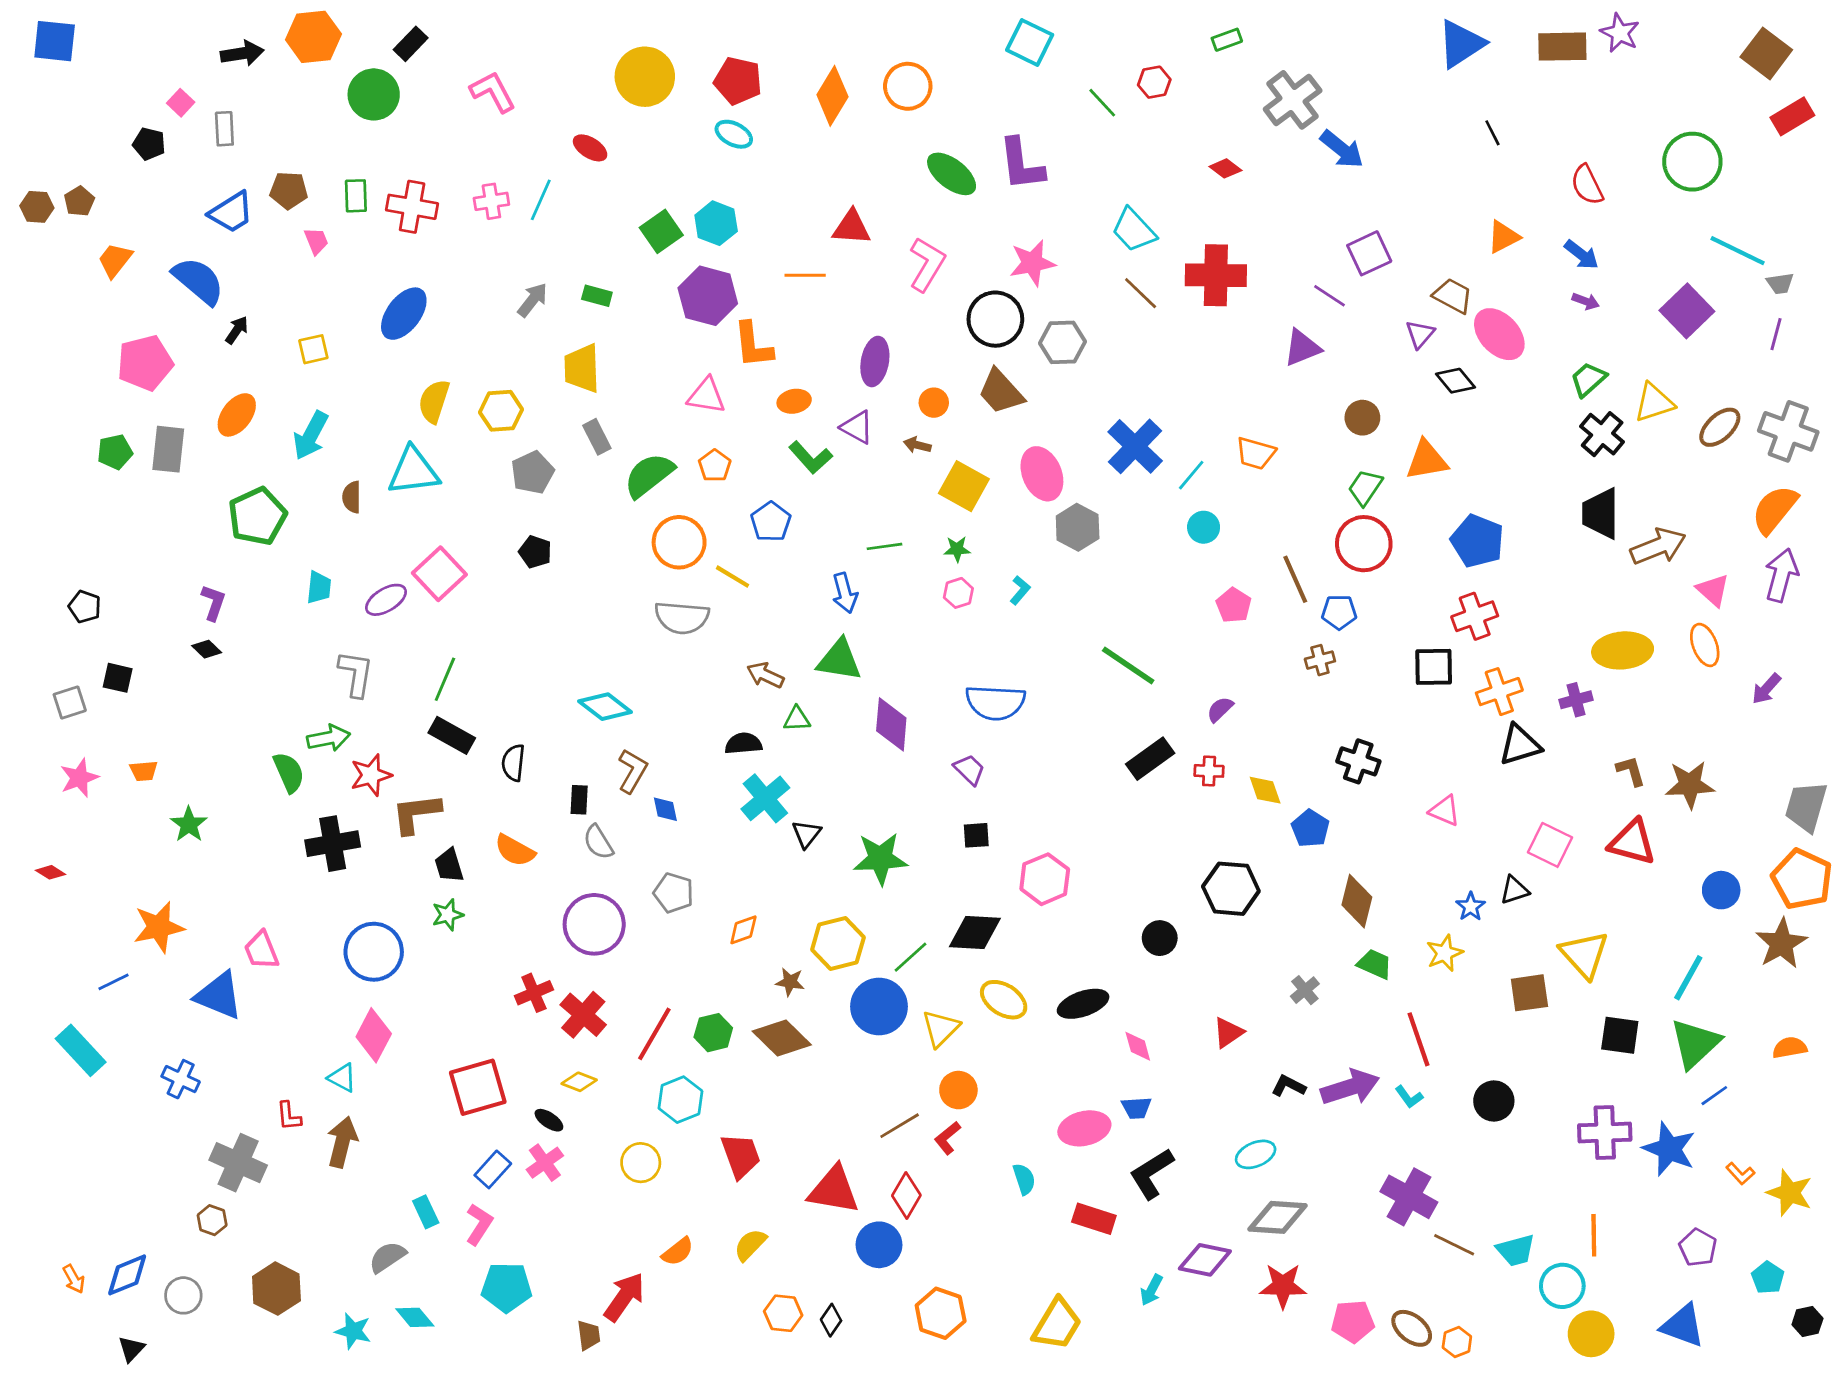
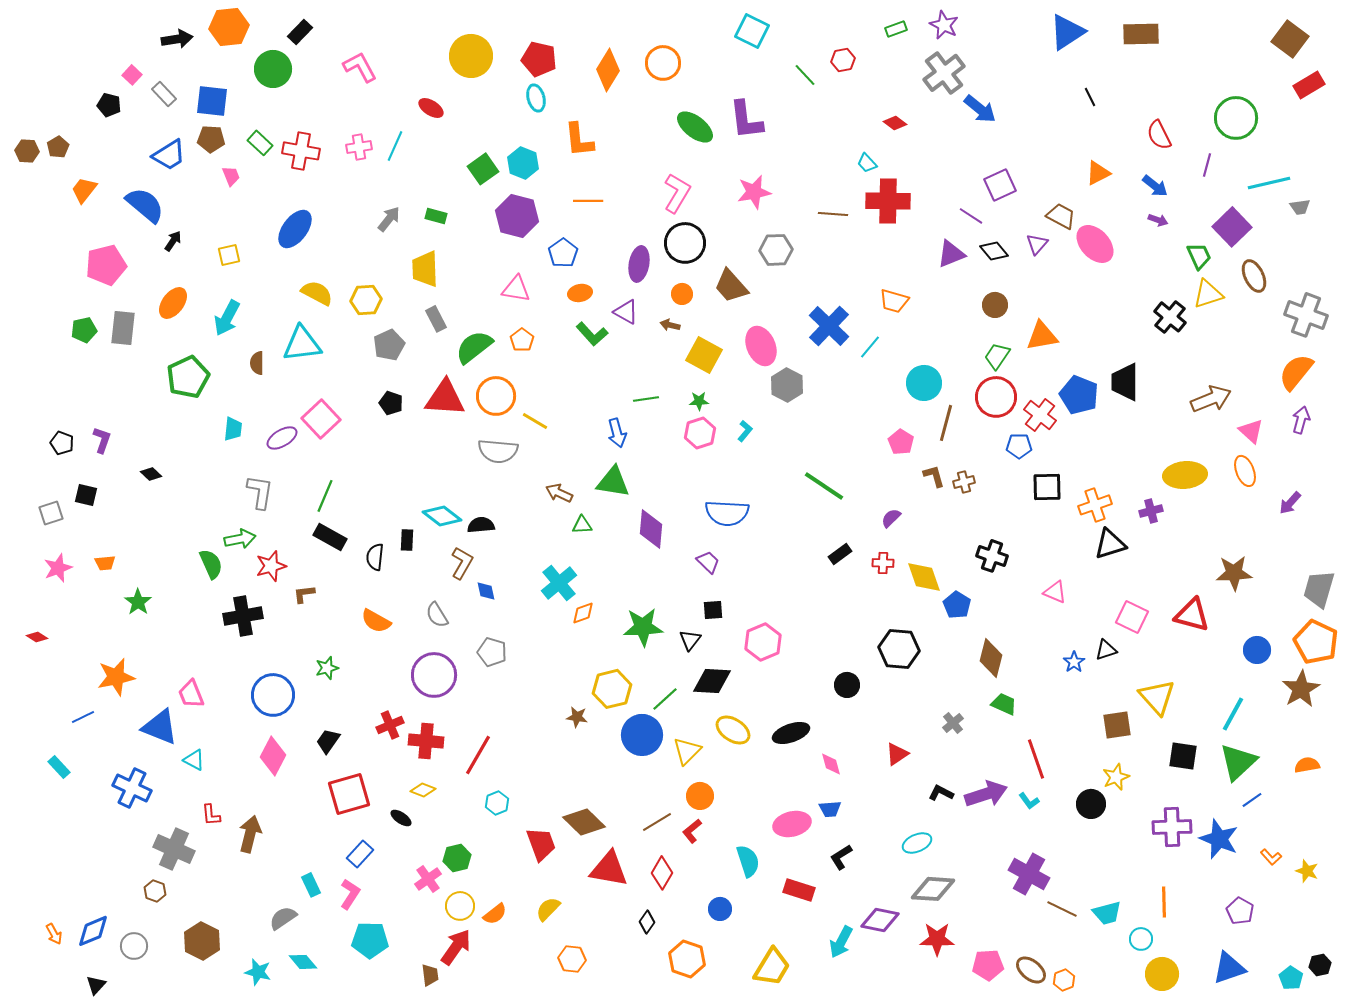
purple star: (1620, 33) -> (944, 25), moved
blue square: (55, 41) -> (212, 101), moved
gray rectangle: (224, 129) -> (164, 94), turned -40
cyan ellipse: (734, 134) -> (536, 98), turned 48
green rectangle: (356, 196) -> (260, 143), turned -45
red triangle: (852, 227) -> (445, 398), moved, size x1.4
cyan trapezoid: (1134, 230) -> (867, 163), moved, size x0.6
cyan line: (1738, 251) -> (1269, 183), turned -39
brown line: (1141, 293) -> (833, 214), turned -40
black circle: (995, 319) -> (685, 243), moved
purple line: (1776, 334) -> (1207, 165), moved
orange L-shape: (753, 345) -> (579, 140), moved
green trapezoid: (1588, 379) -> (1199, 256), moved, turned 108
black diamond: (1456, 381) -> (994, 251), moved
yellow semicircle: (434, 401) -> (317, 293), turned 100
brown ellipse: (1720, 427) -> (1254, 276), moved, turned -72
orange trapezoid: (1256, 453) -> (894, 301), moved
black trapezoid: (1601, 514) -> (1125, 382), moved
blue pentagon: (771, 522) -> (563, 253), moved
cyan circle: (1204, 527) -> (924, 383), moved, size x1.5
purple arrow: (1781, 575) -> (1301, 420), size x0.7
brown line: (1295, 579) -> (946, 423), turned 39
pink hexagon: (958, 593) -> (700, 433), size x1.4
purple L-shape: (213, 603) -> (102, 440), moved
blue pentagon: (1339, 612) -> (1019, 446), moved
red cross: (1475, 616) -> (1040, 415), moved, turned -32
black semicircle: (743, 744) -> (481, 525), moved
black rectangle: (1150, 759) -> (840, 554), size x0.7
brown L-shape: (1631, 771) -> (934, 476), moved
yellow diamond: (1265, 790) -> (924, 577), size x1.4
black rectangle: (579, 800) -> (407, 540), moved
brown L-shape: (416, 813) -> (304, 594), size x0.6
black triangle: (806, 834) -> (690, 640), moved
black trapezoid: (449, 865) -> (328, 741), moved, turned 52
orange diamond: (743, 930) -> (583, 613), moved
yellow star: (1445, 953) -> (1116, 777), moved
red cross: (583, 1015) -> (426, 741), turned -36
green hexagon: (713, 1033) -> (457, 858), moved
brown diamond: (782, 1038) -> (584, 822), moved
cyan rectangle: (81, 1050) -> (59, 767), size x0.6
cyan triangle: (342, 1078) -> (194, 760), moved
blue cross: (181, 1079) -> (132, 788), size x1.4
cyan hexagon: (680, 1100) -> (497, 803), size x0.7
pink cross: (545, 1163) -> (428, 879), moved
yellow circle: (641, 1163) -> (460, 906), moved
black L-shape: (1152, 1174) -> (841, 857), size x0.7
cyan semicircle: (1024, 1179) -> (748, 861), size x1.4
yellow star: (1790, 1193) -> (1307, 871), size x0.7
blue circle: (879, 1245) -> (720, 909), moved, size x0.7
cyan pentagon: (1768, 1278) -> (1291, 978), moved
cyan circle: (1562, 1286) -> (1141, 939), size x0.7
cyan arrow: (1152, 1290) -> (841, 942), size x1.4
black diamond: (831, 1320) -> (647, 922), moved
blue triangle: (1683, 1326) -> (1229, 968), turned -39

